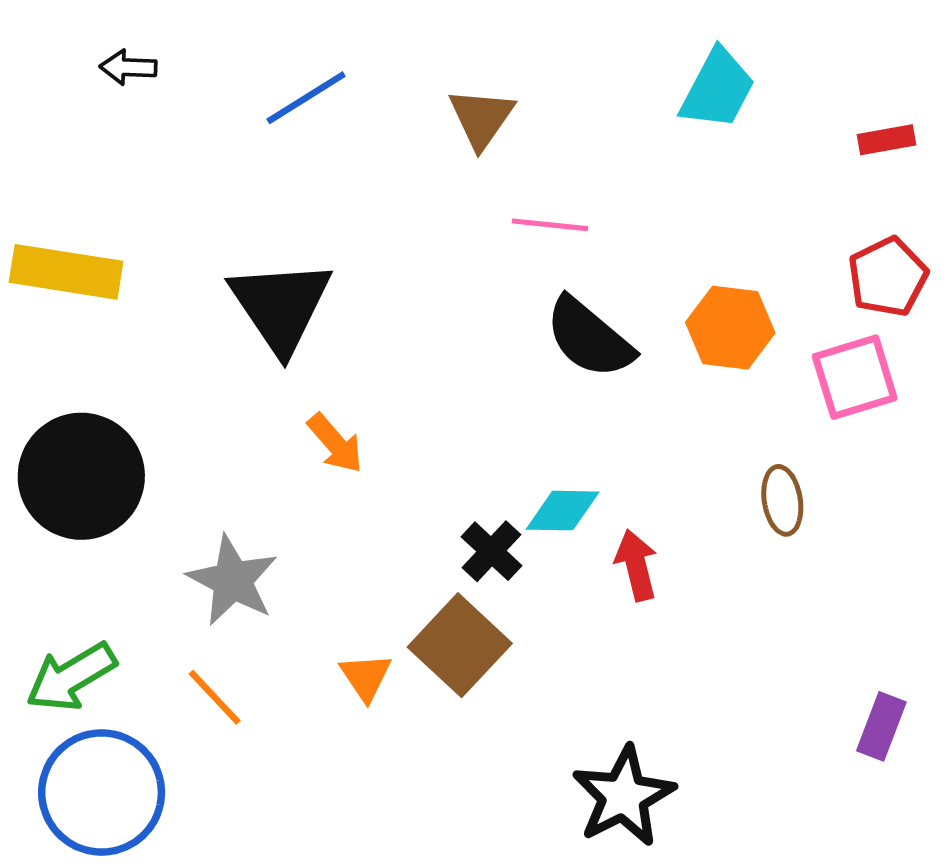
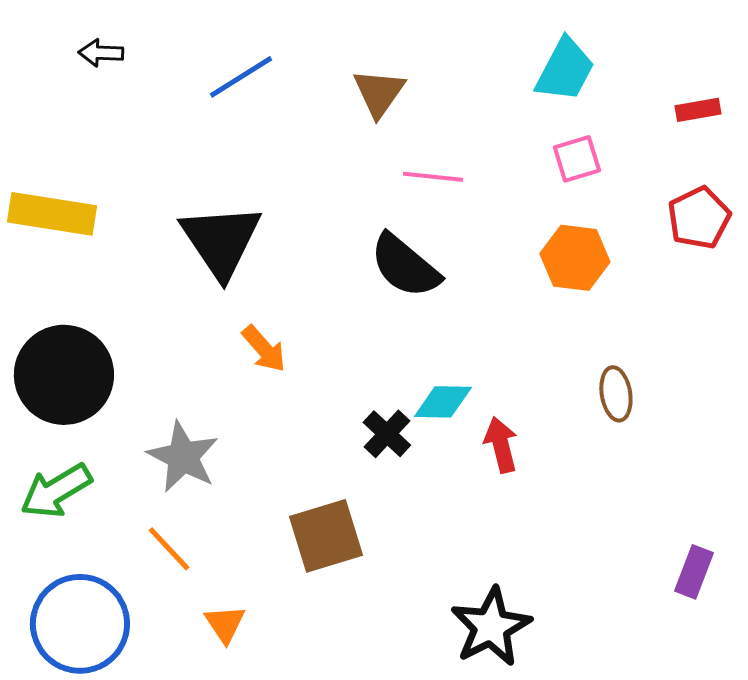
black semicircle: (589, 338) -> (405, 266), moved
pink square: (855, 377) -> (577, 159), moved, size x0.7
brown square: (460, 645) -> (326, 536), moved, turned 30
green arrow: (71, 677) -> (56, 491), moved
orange triangle: (366, 677) -> (225, 624), moved

